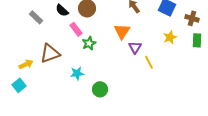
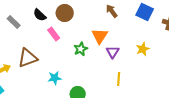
yellow star: (170, 37) -> (143, 49), moved
green star: (89, 43) -> (81, 49), moved
yellow line: (149, 62) -> (119, 79), moved, turned 32

